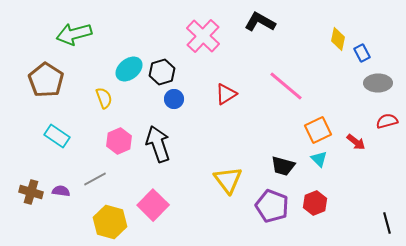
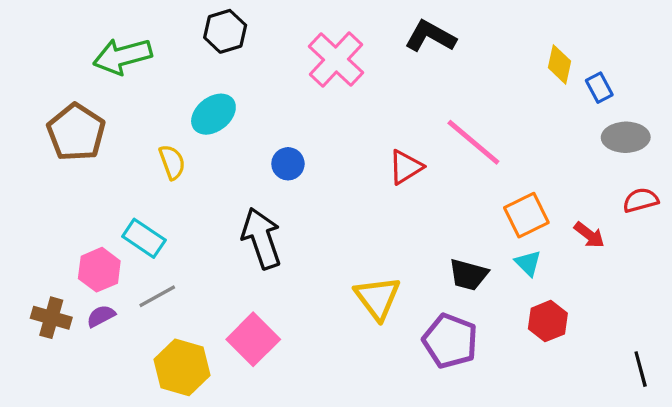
black hexagon: (162, 72) -> (225, 31), moved
red triangle: (226, 94) -> (406, 167), moved
cyan rectangle: (57, 136) -> (144, 238), moved
pink hexagon: (119, 141) -> (99, 270), moved
purple semicircle: (61, 191) -> (101, 316), turned -36
red hexagon: (315, 203) -> (548, 321), moved

